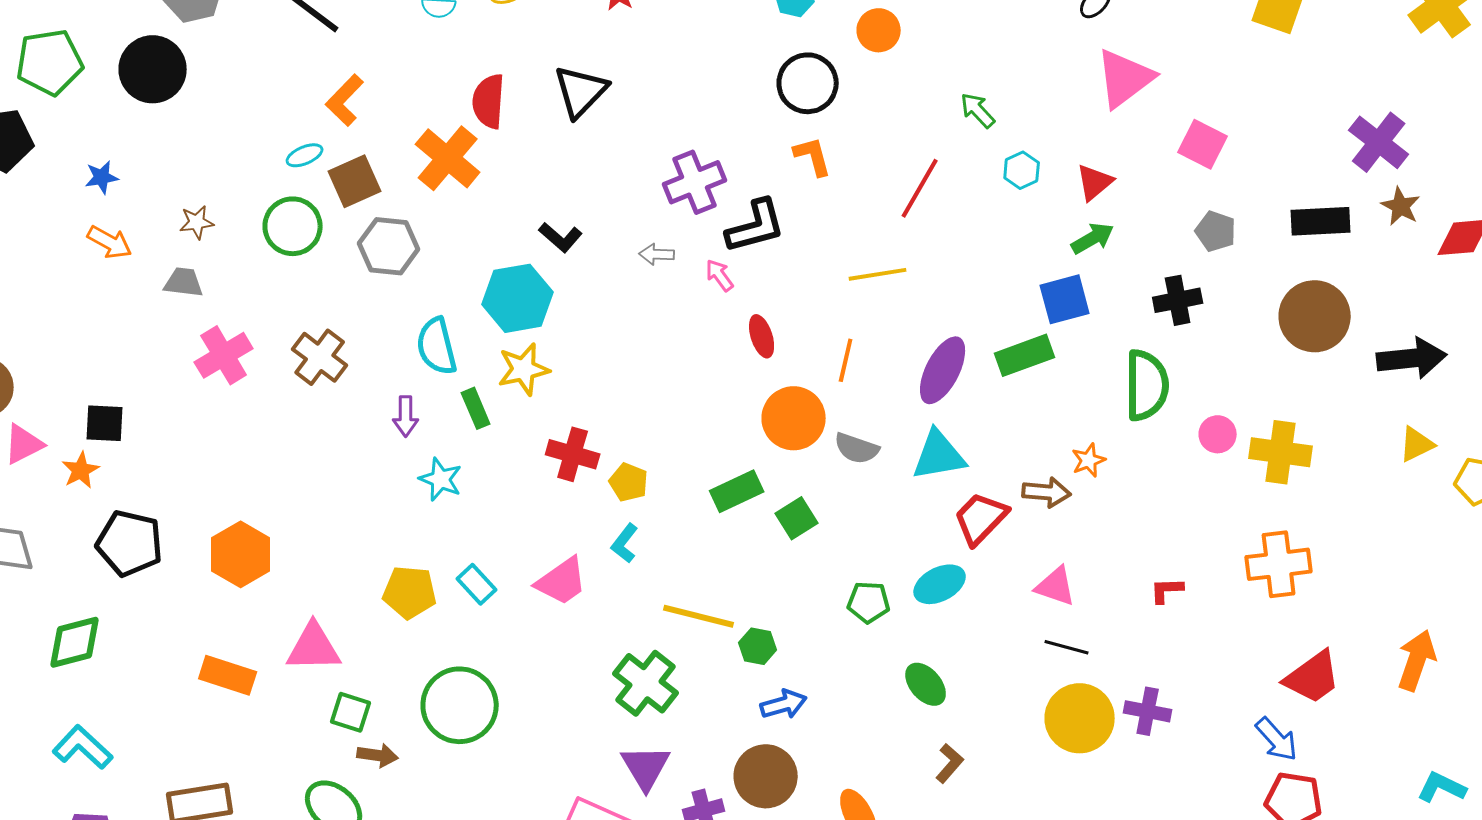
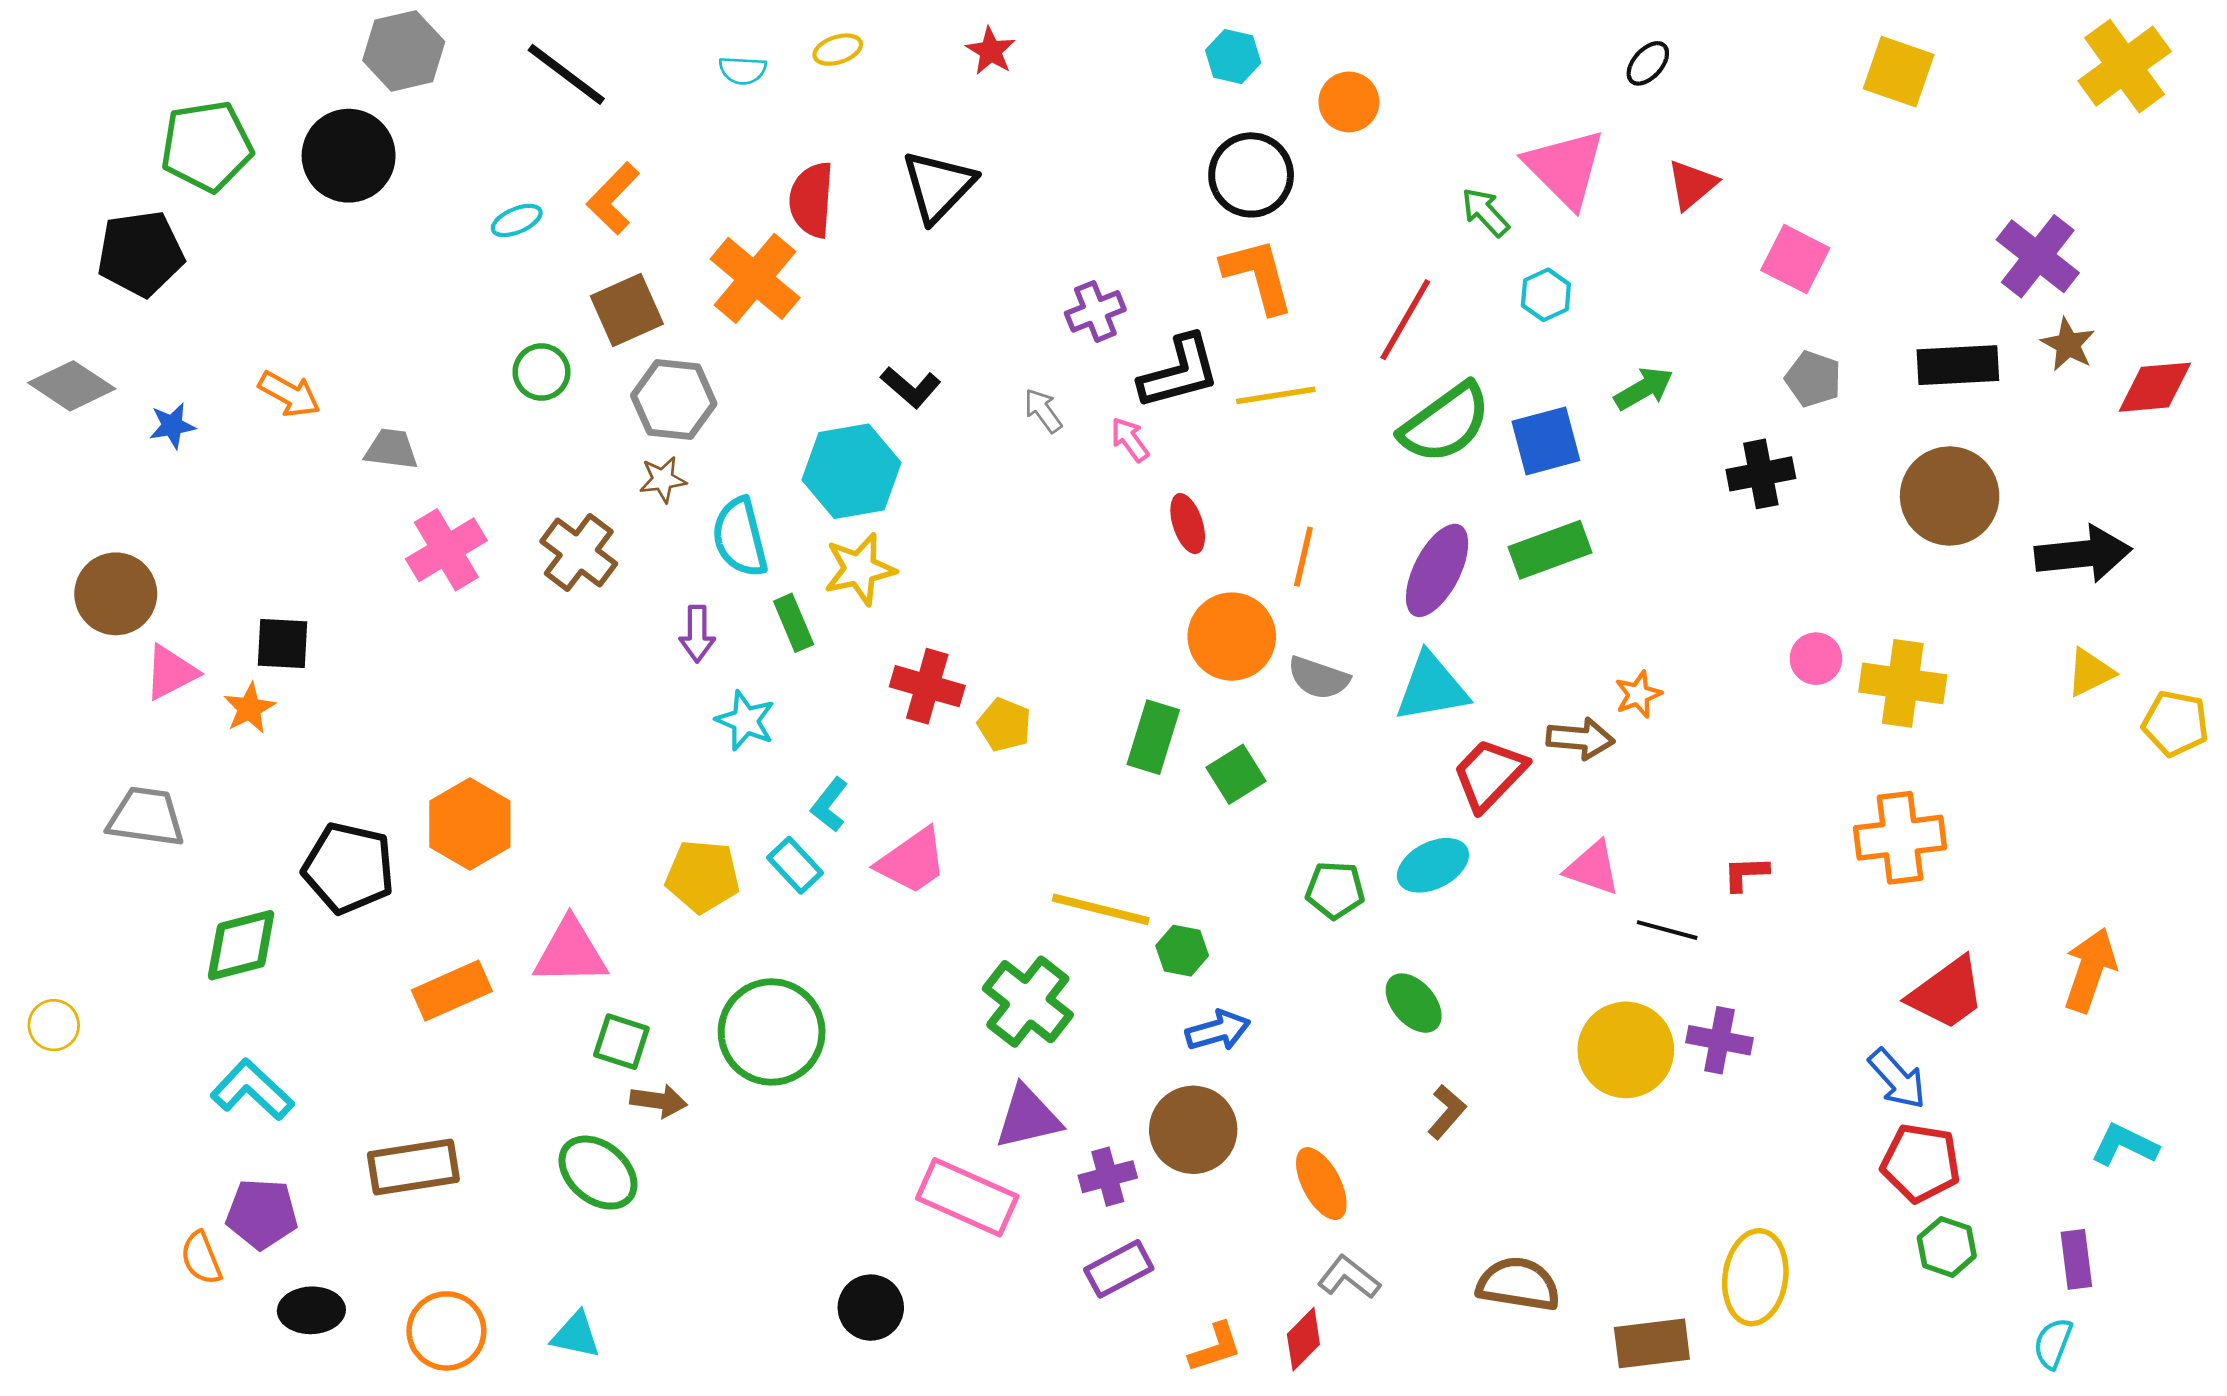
pink triangle: (1125, 78) -> (1565, 168), moved, turned -38
cyan ellipse: (305, 155) -> (517, 220), moved
orange L-shape: (813, 156) -> (1258, 276), size x1.4
blue star: (102, 177) -> (172, 426), moved
purple cross: (695, 182) -> (1095, 311), size x0.7
red triangle: (1095, 182) -> (1692, 185), moved
brown star: (197, 222) -> (663, 479), moved
green circle: (293, 226) -> (541, 372), size x0.7
gray arrow: (657, 254) -> (1043, 411), turned 52
yellow line: (878, 274) -> (1276, 395), moved
blue square: (1065, 299) -> (1546, 441), moved
green semicircle: (1147, 385) -> (1445, 423), moved, turned 54
green rectangle: (737, 491) -> (1153, 737), turned -48
black pentagon: (130, 543) -> (349, 868), moved
cyan L-shape: (625, 543) -> (829, 805), moved
black line: (1067, 647) -> (1667, 930), moved
orange rectangle: (228, 675) -> (452, 991), turned -42
purple triangle: (646, 767) -> (1028, 1117), turned 48

